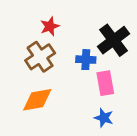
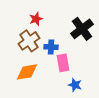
blue cross: (86, 60) -> (51, 47), moved
pink rectangle: (105, 83) -> (63, 63), moved

